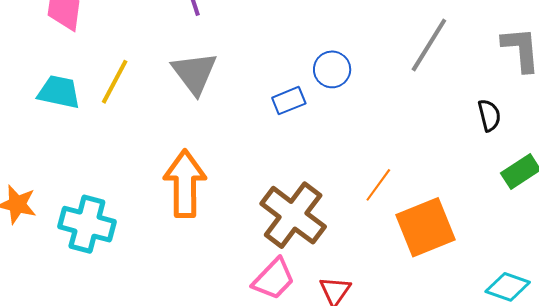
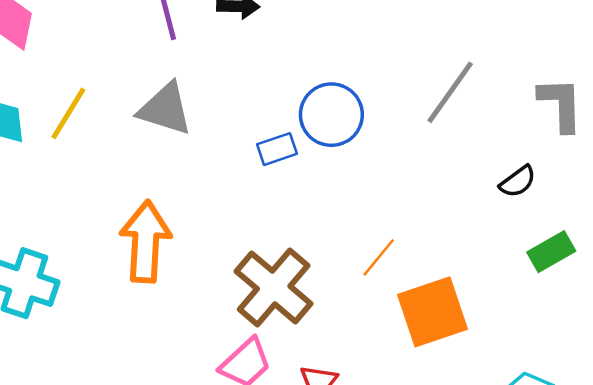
blue circle: (332, 69) -> (331, 115), size x1.4
gray triangle: (194, 73) -> (165, 109), turned -39
black semicircle: (489, 115) -> (518, 182), turned 64

